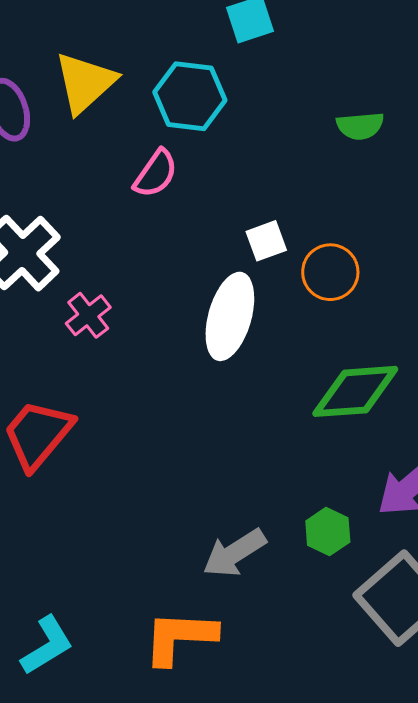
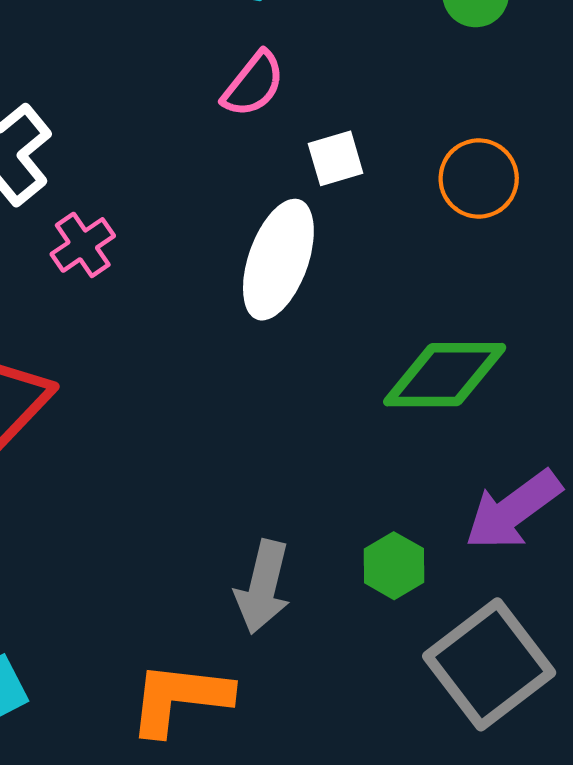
pink semicircle: (156, 174) -> (253, 84), moved
orange circle: (330, 272) -> (479, 178), moved
gray arrow: (234, 553) -> (263, 587), turned -48

